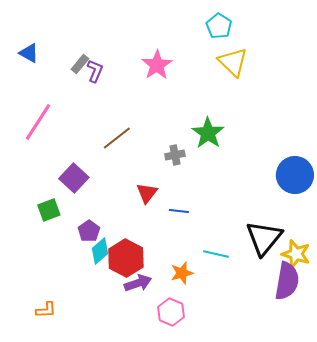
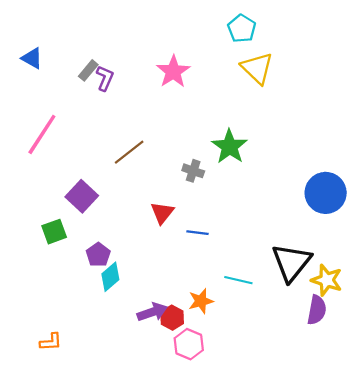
gray cross: (175, 155) -> (193, 171), turned 30
red hexagon: (126, 258) -> (172, 318), moved, size x0.6
purple semicircle: (287, 281) -> (317, 310), size x0.7

